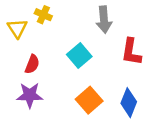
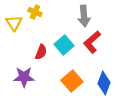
red L-shape: (131, 52) -> (92, 42), moved, turned 40
red semicircle: (32, 64) -> (41, 52), moved

